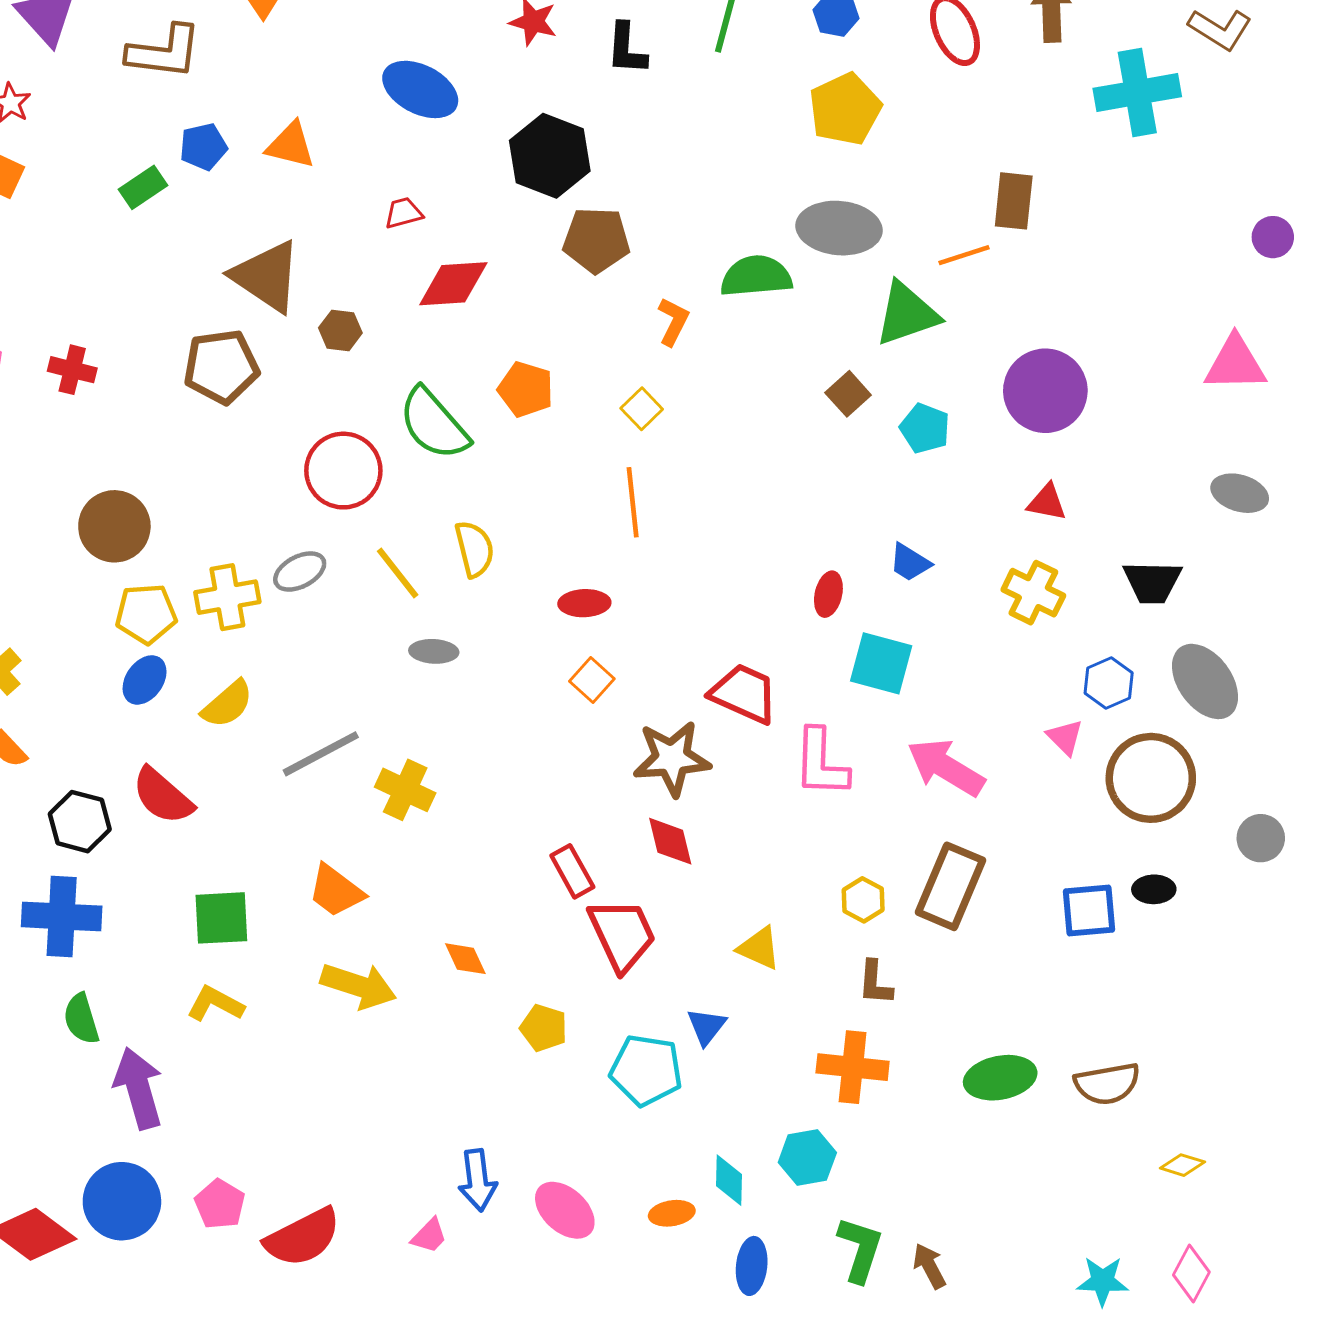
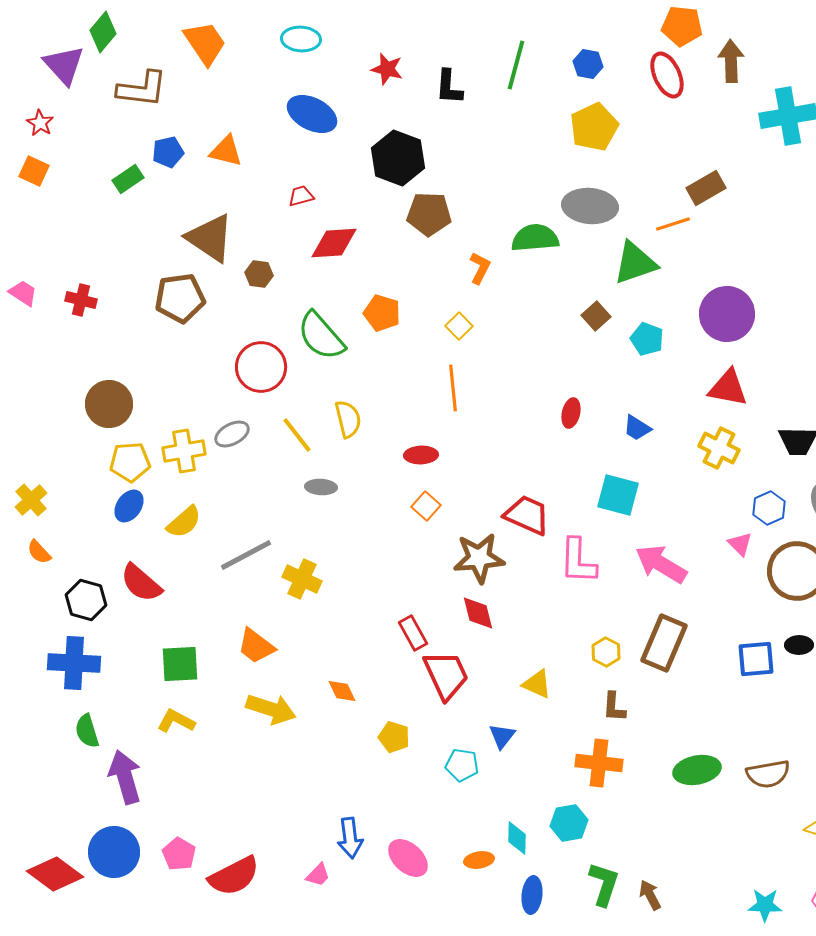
brown rectangle: (1014, 201) -> (706, 188), turned 54
red triangle: (1047, 502) -> (728, 388), size x1.5
red ellipse: (828, 594) -> (571, 413), moved
cyan pentagon: (646, 1070) -> (462, 765), size x0.7

